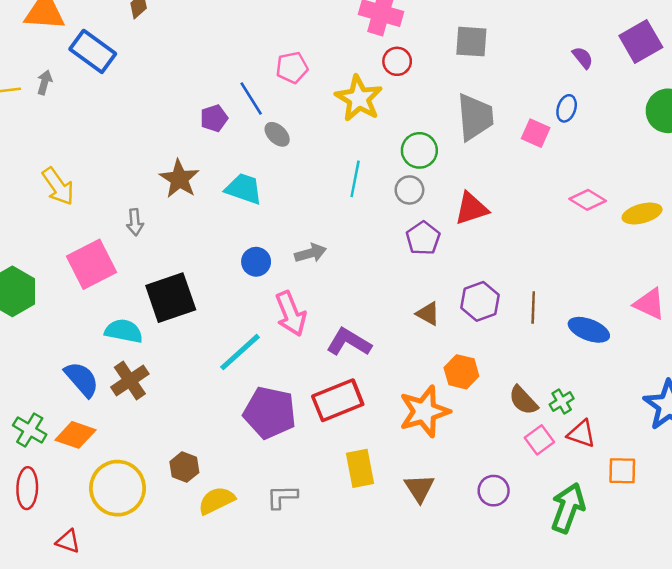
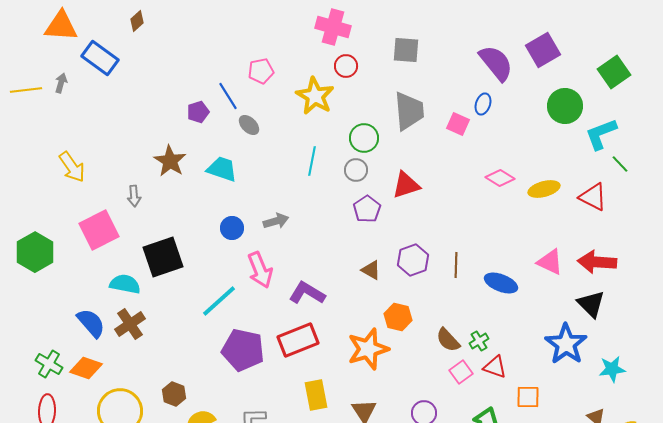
purple semicircle: (583, 58) -> (496, 63), size x2.0

